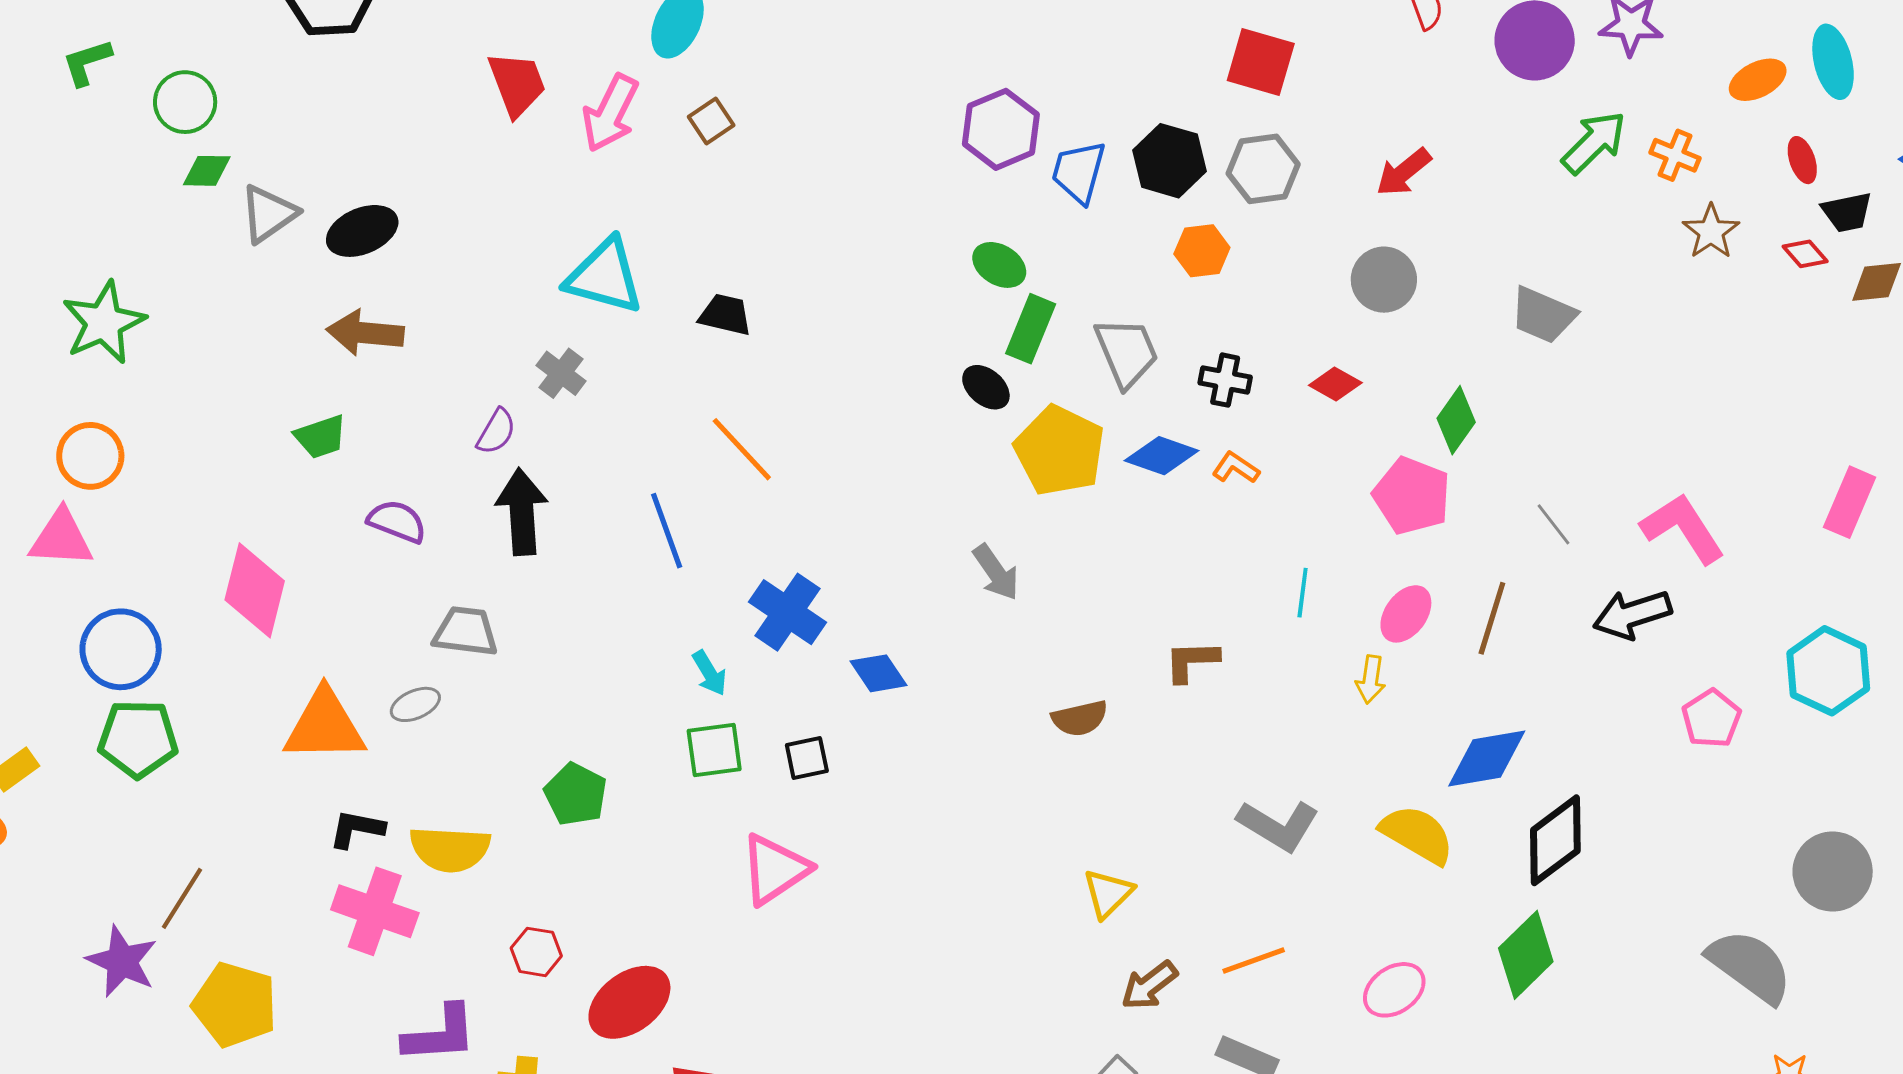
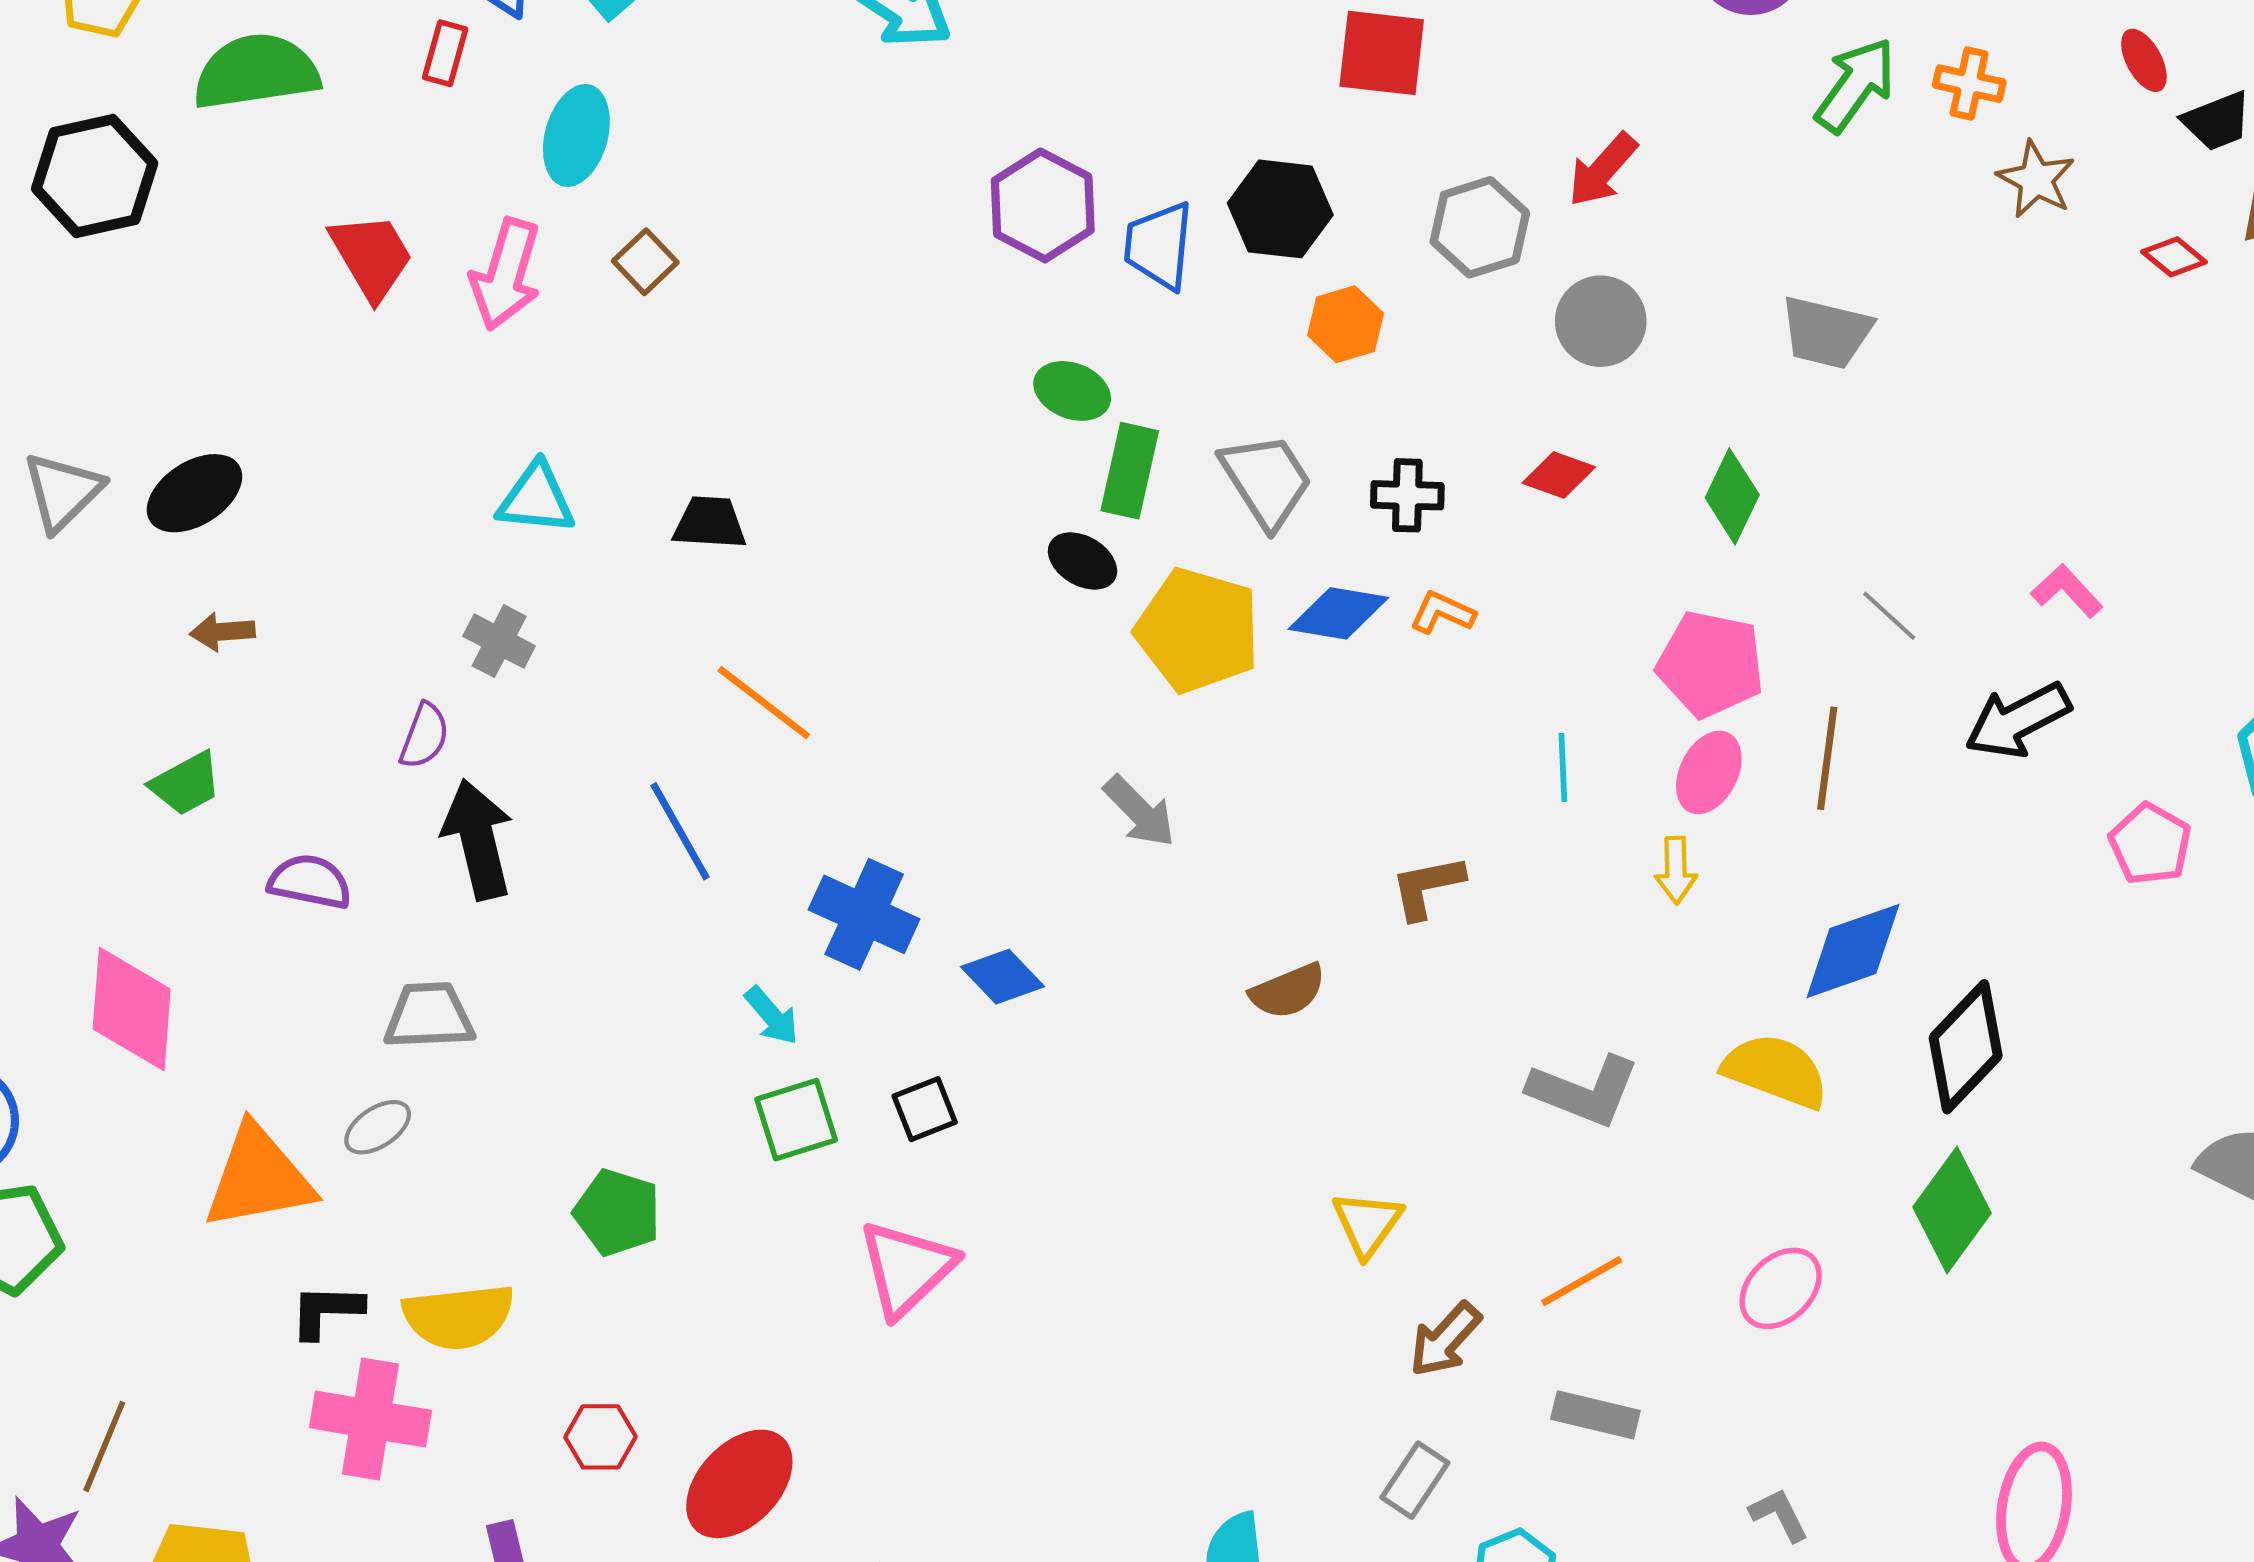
gray hexagon: (1263, 169) -> (1480, 227), moved
red diamond: (1805, 254) -> (2174, 257), moved
cyan triangle: (605, 276) -> (536, 499), size x0.7
brown arrow: (365, 333) -> (222, 632), size x0.6
pink pentagon: (1412, 496) -> (1710, 664), moved
pink L-shape: (1683, 528) -> (2067, 591), size x0.6

